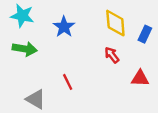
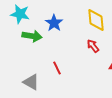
green arrow: (25, 49) -> (32, 36), moved

